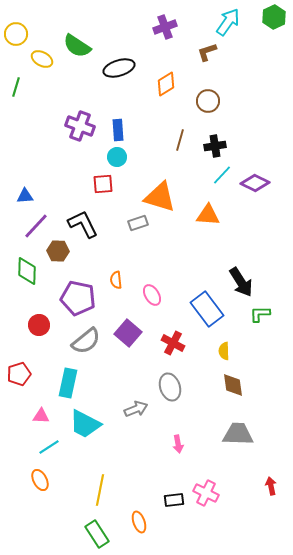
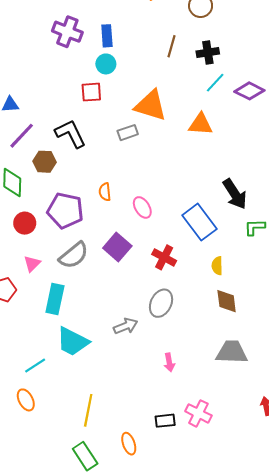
red circle: (39, 325) -> (25, 223), moved
gray ellipse: (170, 387) -> (161, 303), turned 44
pink triangle: (41, 416) -> (32, 264), moved, turned -48

